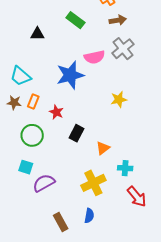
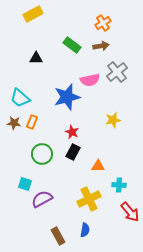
brown arrow: (118, 20) -> (101, 46), moved
red star: (56, 112) -> (72, 132), moved
green circle: (32, 135) -> (42, 154), moved
orange triangle: (103, 148) -> (98, 166), turned 40

